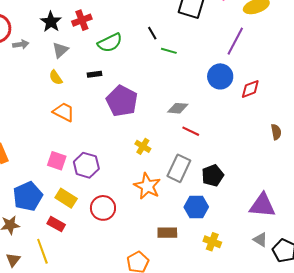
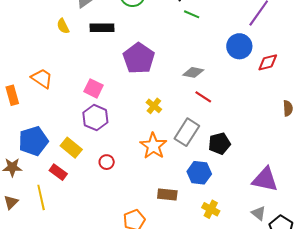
black rectangle: (95, 74) -> (102, 28), moved, size x1.6
yellow semicircle: (56, 78) -> (63, 26), moved
orange trapezoid: (64, 112) -> (42, 78), moved
pink square: (57, 161) -> (94, 88), moved
red circle: (103, 208) -> (107, 162), size x0.6

